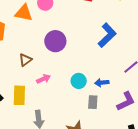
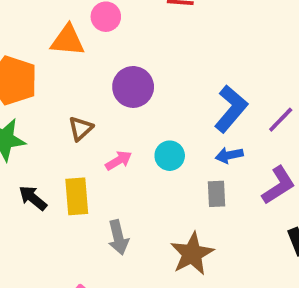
blue L-shape: (107, 35) -> (231, 109), moved
cyan circle: (79, 81) -> (170, 156), moved

